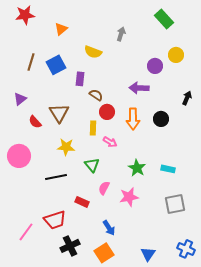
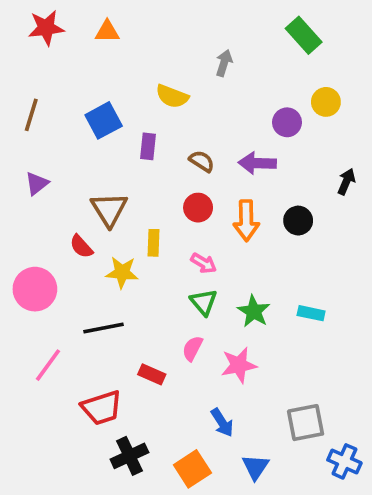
orange triangle: (61, 29) -> (107, 32), moved, turned 40
brown line: (31, 62) -> (31, 115), moved
brown semicircle: (96, 95) -> (202, 161), moved
red semicircle: (35, 122) -> (81, 246), moved
yellow rectangle: (93, 128) -> (154, 243), moved
green triangle: (92, 165) -> (204, 302), moved
gray square: (175, 204) -> (306, 423), moved
blue arrow: (109, 228) -> (222, 423), moved
pink line: (26, 232) -> (48, 365), moved
blue triangle: (148, 254) -> (255, 467), moved

